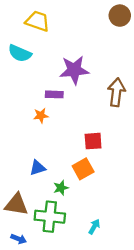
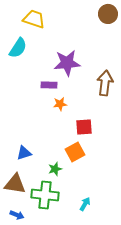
cyan semicircle: (20, 53) -> (18, 48), turned -80
orange star: (41, 116) -> (60, 104), moved
blue triangle: (38, 168) -> (24, 153), moved

